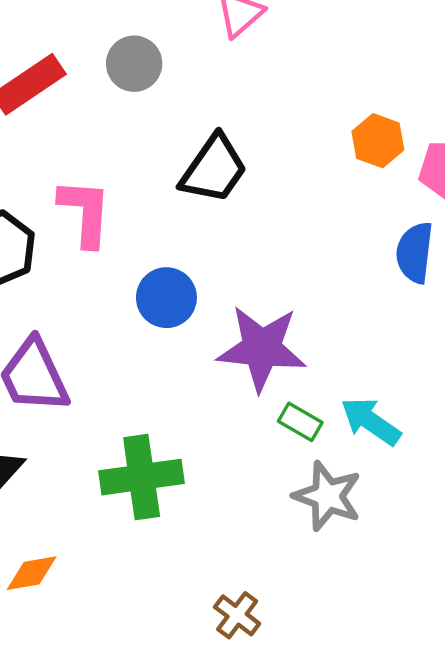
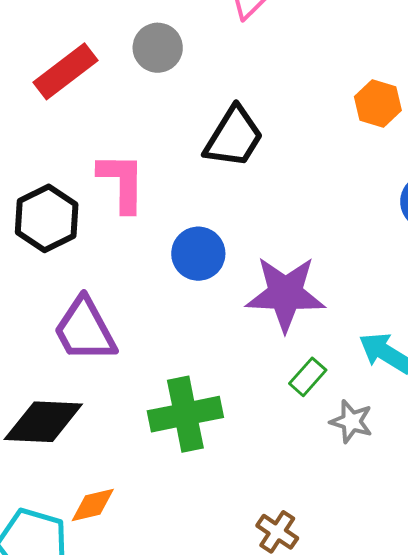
green rectangle: (300, 422) -> (308, 377), moved, turned -75
gray star: (327, 496) -> (351, 421), size x0.7

